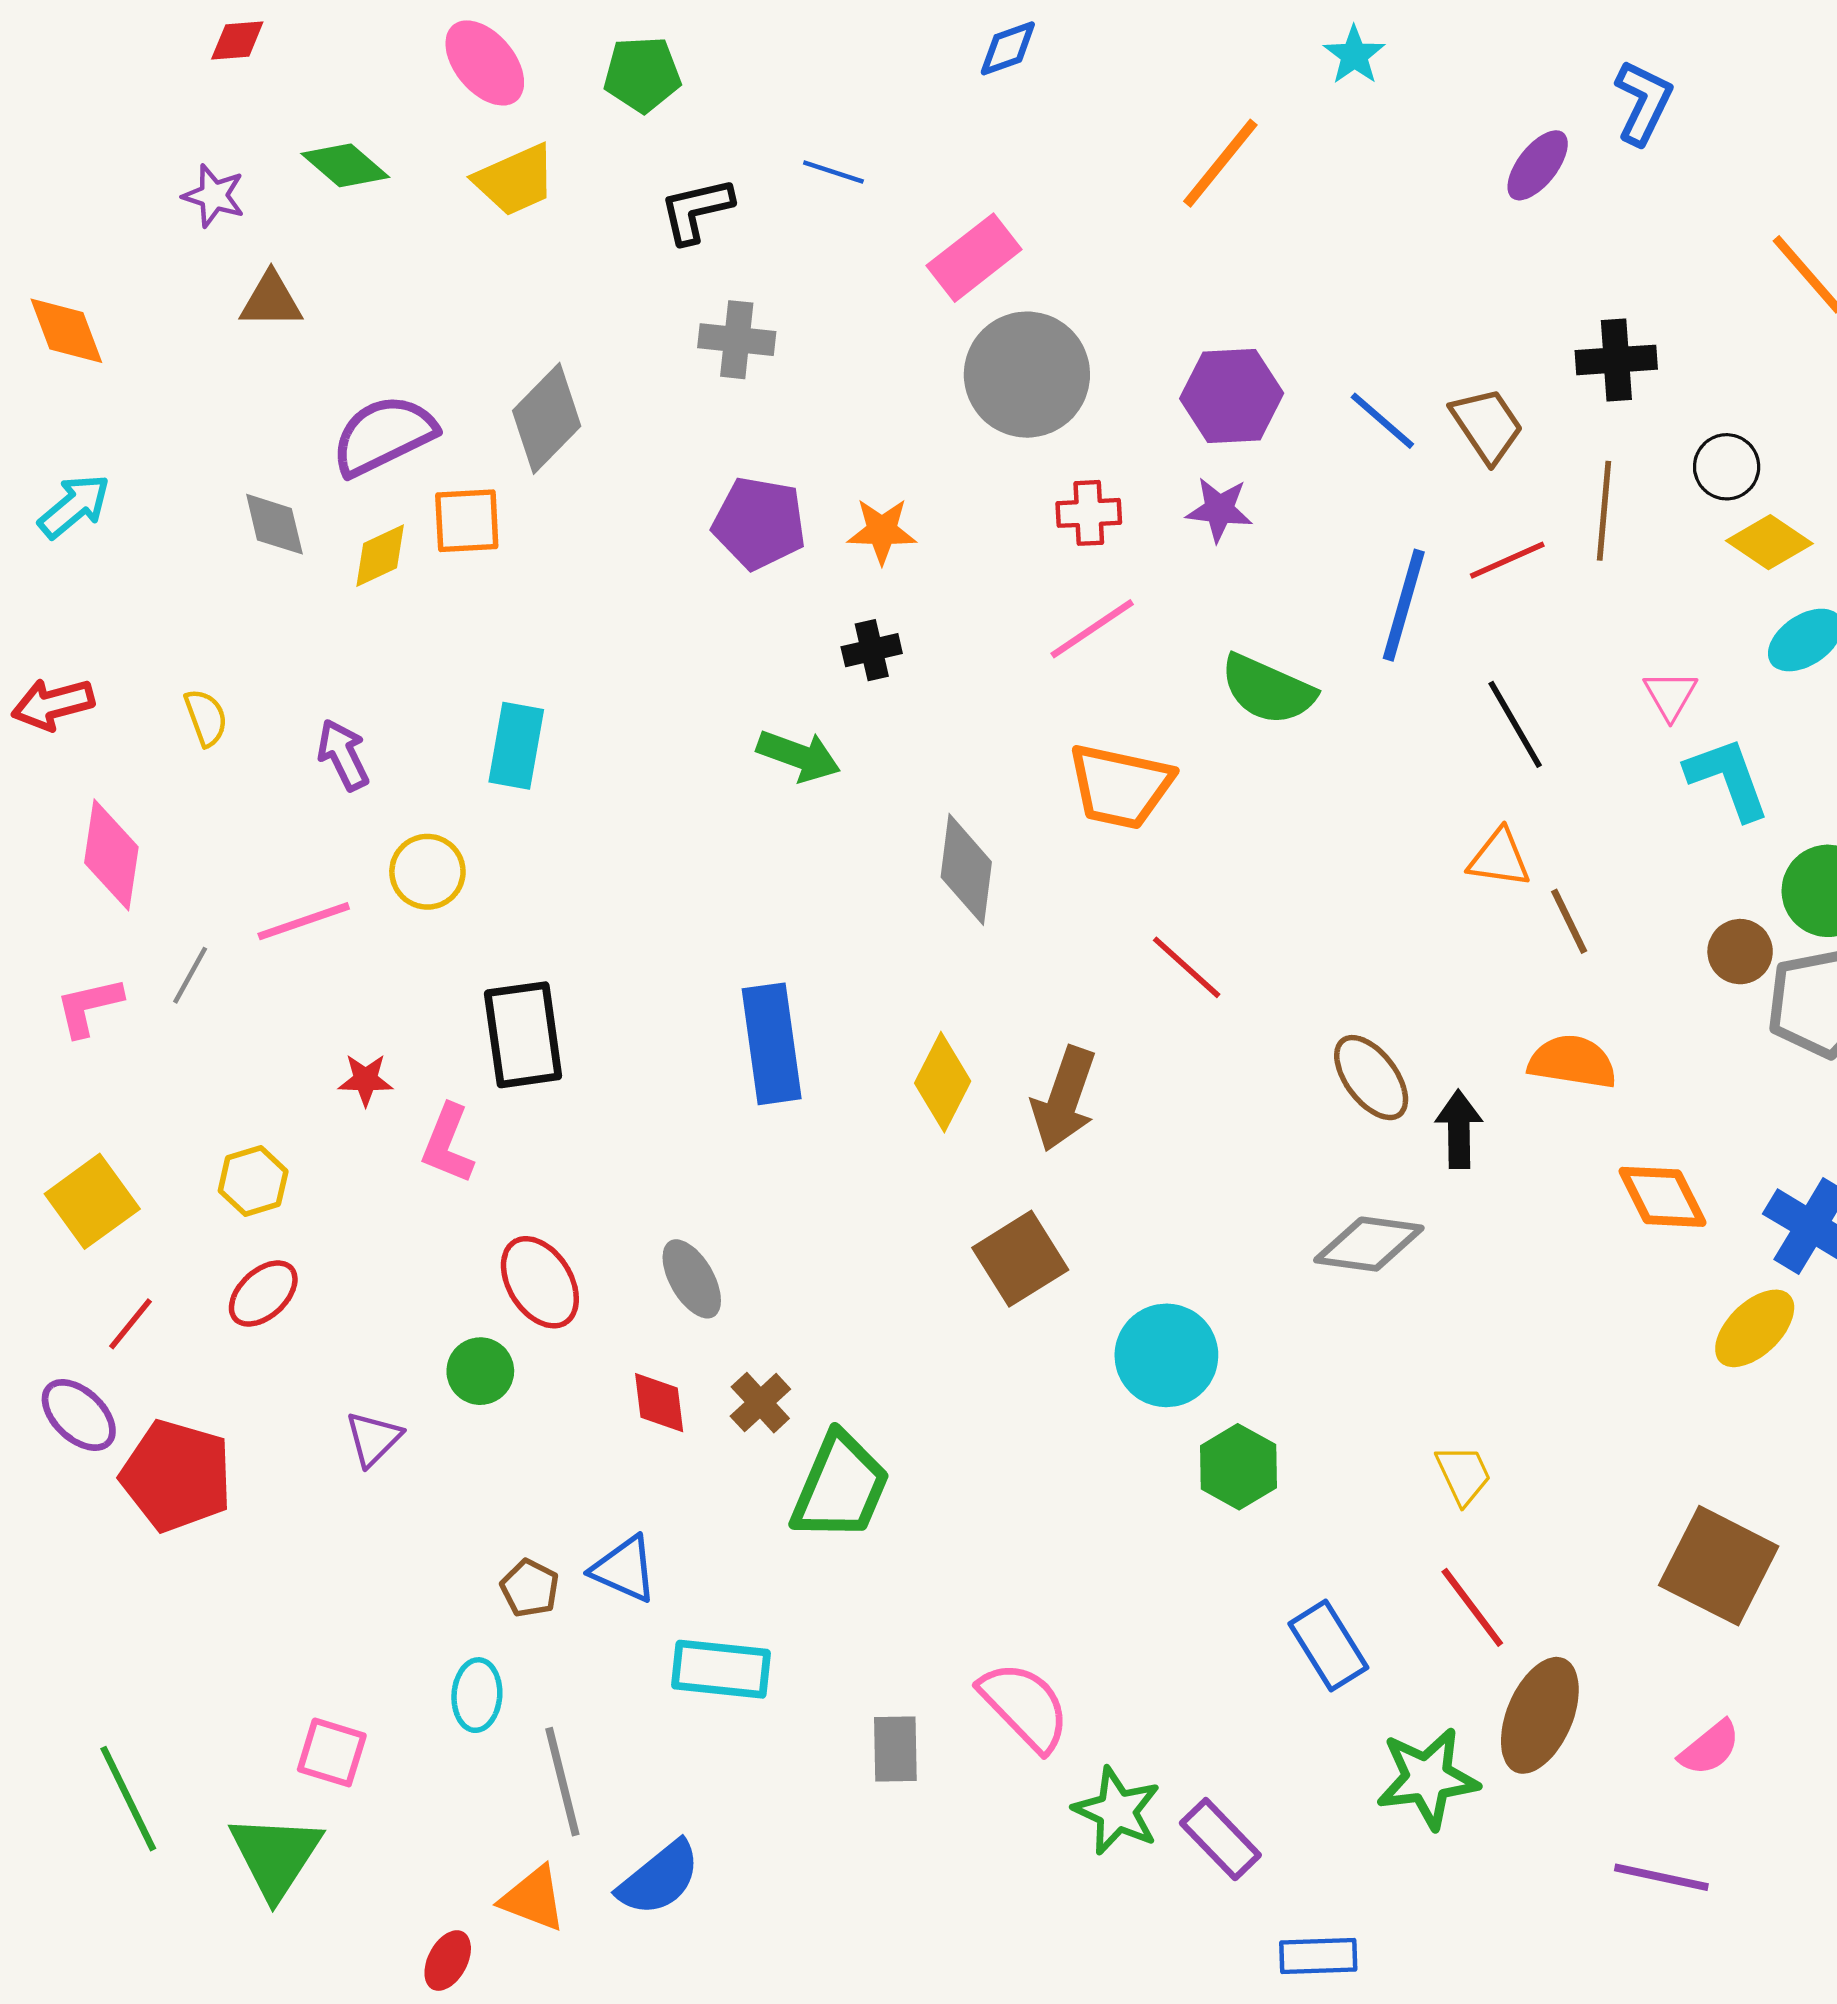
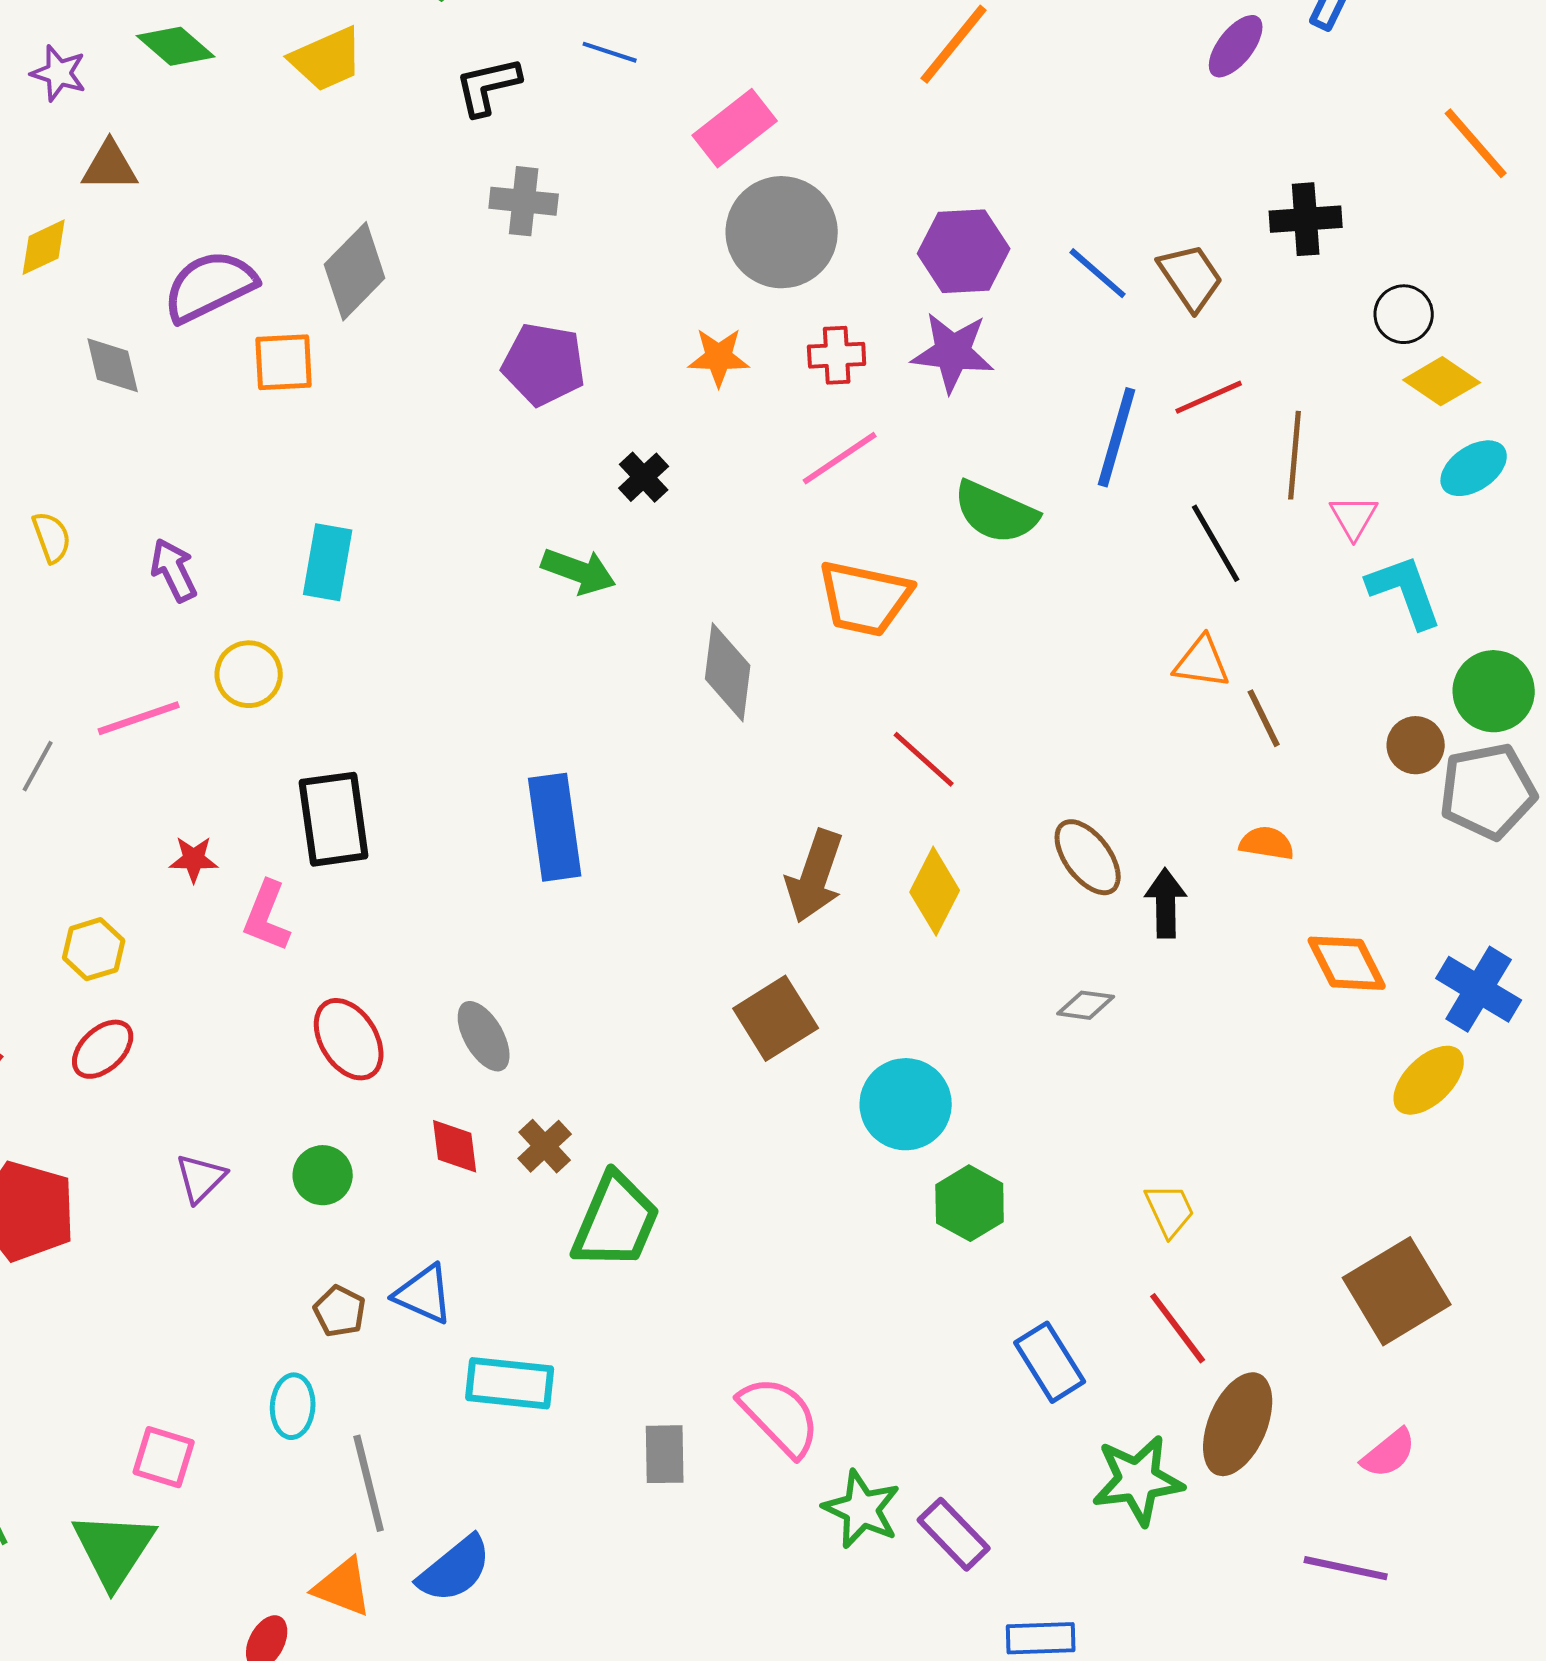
purple star: (1219, 510) -> (953, 352), size x1.4
brown line: (1604, 511) -> (1295, 455), moved
orange star: (882, 531) -> (719, 357), moved
yellow diamond: (380, 556) -> (44, 247), moved
black cross: (872, 650) -> (644, 477), turned -30
orange semicircle: (1572, 1062) -> (1267, 843), size x0.7
yellow diamond: (943, 1082) -> (935, 891), moved
gray diamond: (1369, 1244) -> (1086, 1005), size x0.6
green circle: (480, 1371) -> (323, 1175), moved
brown square: (1719, 1566) -> (1397, 1291), turned 32

